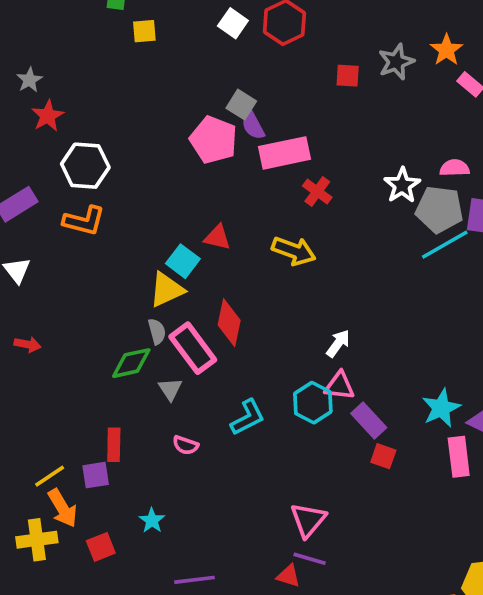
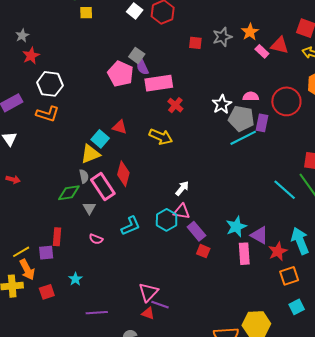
pink triangle: (308, 520) -> (148, 292), moved

